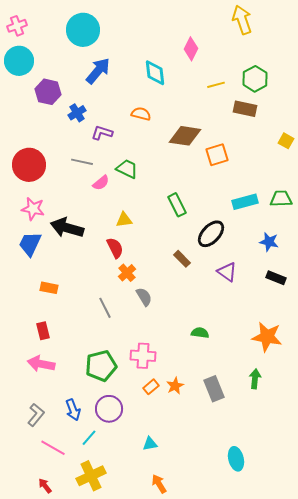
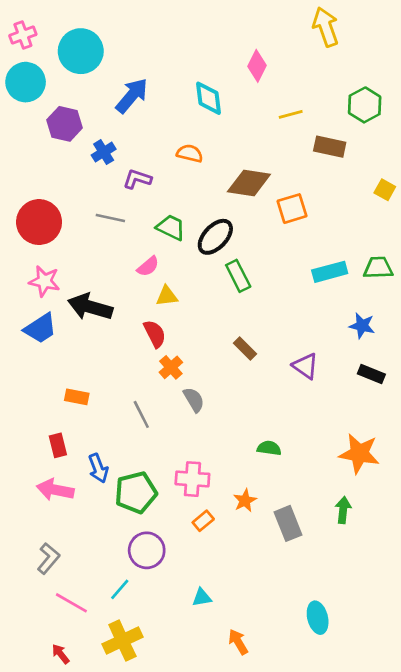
cyan circle: (83, 30) -> (81, 51), moved
green hexagon: (255, 79) -> (365, 105), moved
pink semicircle: (101, 183) -> (148, 266), moved
black ellipse: (211, 234) -> (215, 237), moved
blue trapezoid: (30, 244) -> (40, 328), turned -148
orange rectangle: (49, 288) -> (77, 397), moved
orange star: (175, 386) -> (245, 501), moved
blue arrow: (73, 410) -> (98, 468), moved
orange arrow: (159, 484) -> (238, 642), moved

